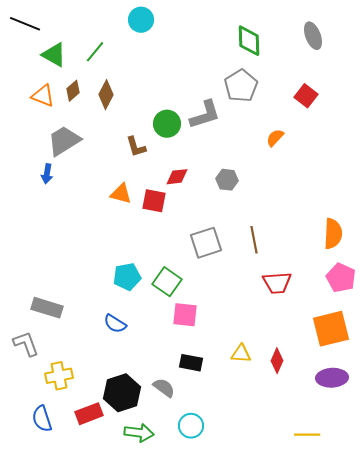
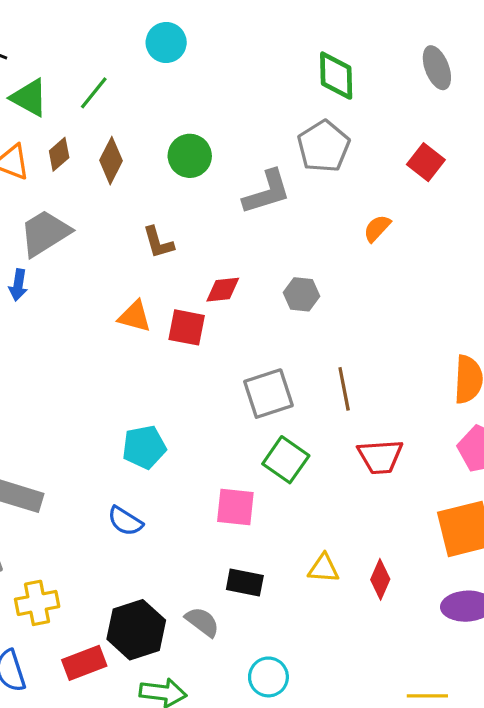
green circle: (167, 124) -> (190, 156), moved
green square: (167, 282) -> (286, 460), moved
cyan circle: (191, 426) -> (268, 677), moved

